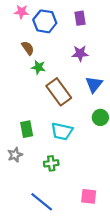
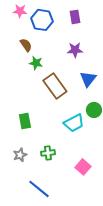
cyan trapezoid: (62, 131) -> (74, 123), moved, turned -40
gray star: (15, 155) -> (20, 155), moved
pink square: (89, 196) -> (83, 167), moved, turned 35

